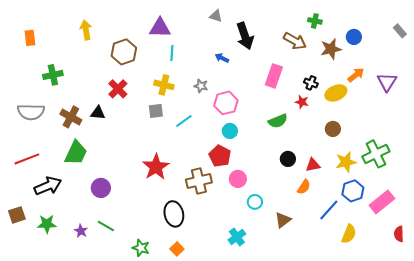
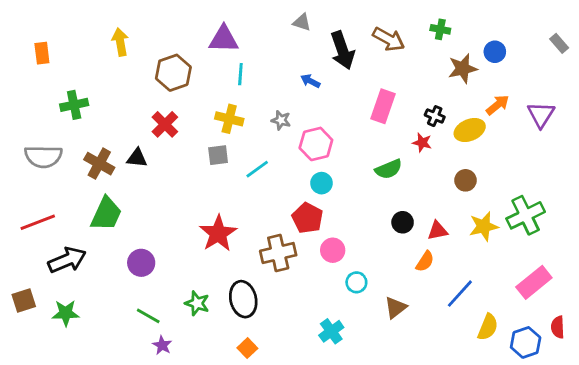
brown arrow: (295, 41) -> (389, 39), moved
blue hexagon: (353, 191) -> (526, 342), moved
purple star: (81, 231) -> (162, 345), moved
green star: (141, 248) -> (197, 303), moved

